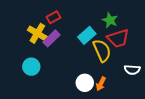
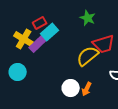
green star: (110, 20) -> (88, 18), moved
cyan rectangle: (87, 35) -> (50, 32), moved
yellow semicircle: (102, 50) -> (88, 56), turned -105

